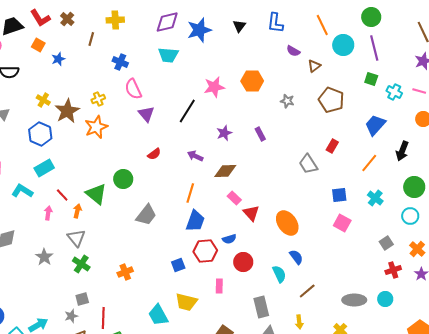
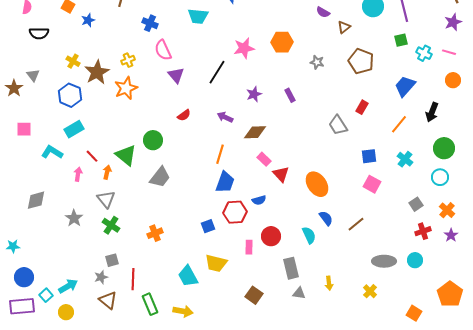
green square: (371, 79) -> (401, 40), turned -32
gray trapezoid: (146, 215) -> (160, 177), moved
red circle: (243, 262) -> (271, 236), moved
brown line: (307, 291) -> (356, 224), moved

